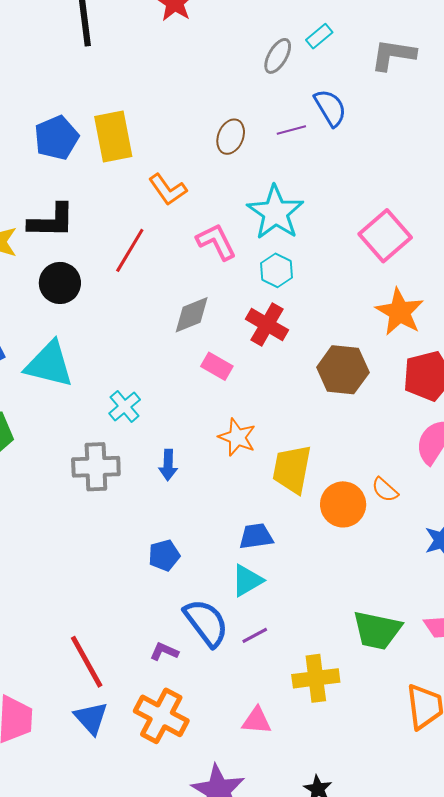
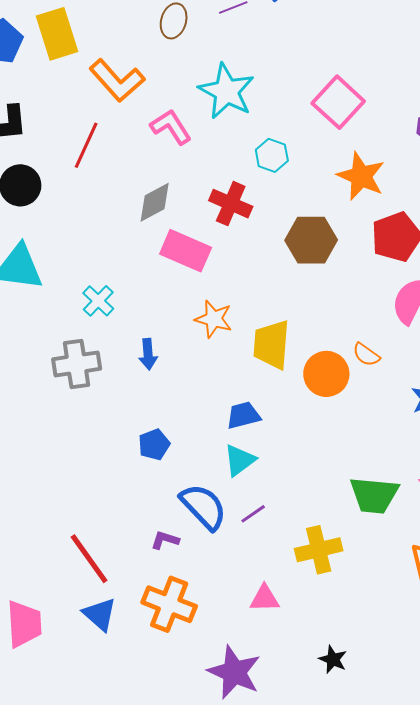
orange L-shape: (168, 190) -> (117, 80), size x1.4
cyan hexagon: (277, 270) -> (272, 155), moved
pink rectangle: (217, 366) -> (186, 251), size x1.6

